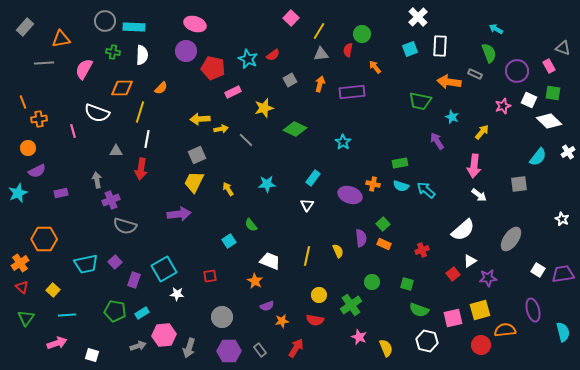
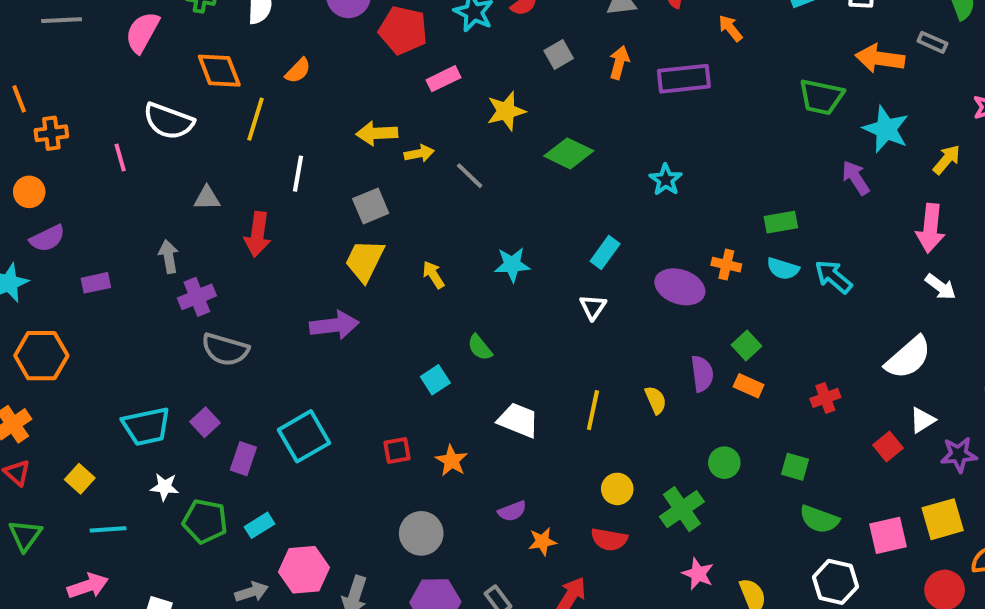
orange diamond: (122, 88) -> (219, 71), turned 70
cyan star: (452, 117) -> (886, 129), size x1.6
white line: (147, 139) -> (298, 174), moved
orange hexagon: (44, 239) -> (41, 356), moved
orange star: (255, 281) -> (452, 461), moved
white star: (177, 294) -> (165, 487), moved

